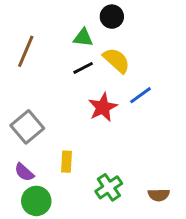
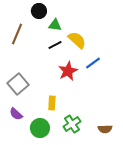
black circle: (112, 17) -> (39, 11), moved
yellow rectangle: (67, 162) -> (52, 103), moved
green circle: (36, 201) -> (40, 128), moved

